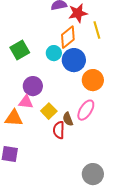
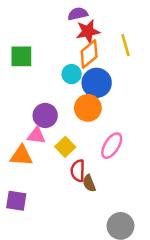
red star: (78, 13) -> (88, 31), moved
green square: (20, 50) -> (21, 56), moved, turned 30
orange circle: (93, 80) -> (88, 108), moved
brown semicircle: (68, 119) -> (89, 183), moved

